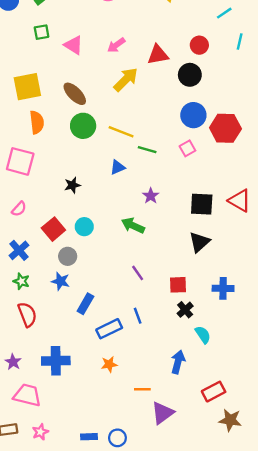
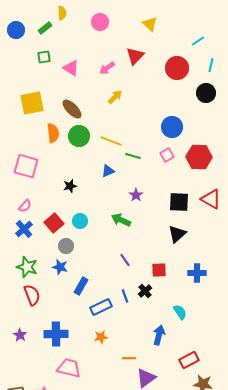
red circle: (199, 45) -> (177, 68), size x1.5
red triangle: (158, 55) -> (135, 56), moved, turned -36
black circle: (190, 75) -> (206, 93), moved
yellow arrow: (126, 80) -> (115, 97), size x0.7
orange semicircle: (37, 122) -> (53, 133), moved
red hexagon: (225, 128) -> (199, 157), moved
blue cross: (19, 250) -> (24, 229), moved
green star: (21, 281) -> (27, 267), size x1.5
black cross: (185, 310) -> (145, 291), moved
pink trapezoid: (27, 395) -> (69, 368), moved

